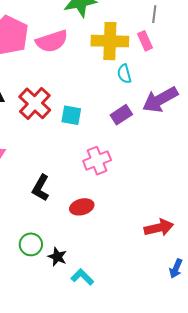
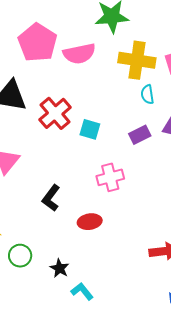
green circle: (31, 244) -> (20, 256), moved

